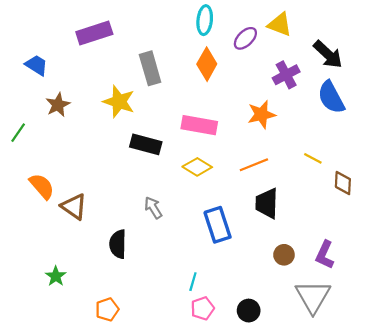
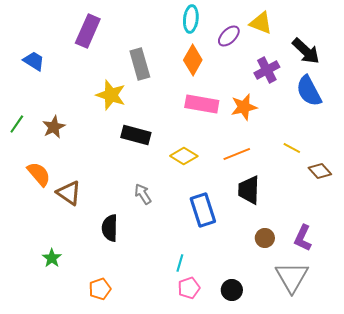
purple rectangle: (94, 33) -> (88, 31), turned -48
brown star: (58, 105) -> (54, 127), moved
pink rectangle: (199, 125) -> (202, 104), moved
brown diamond: (343, 183) -> (320, 171), turned -45

